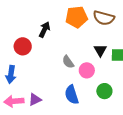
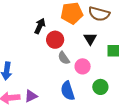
red circle: (23, 46) -> (55, 40), moved
black triangle: (100, 50) -> (90, 39), moved

